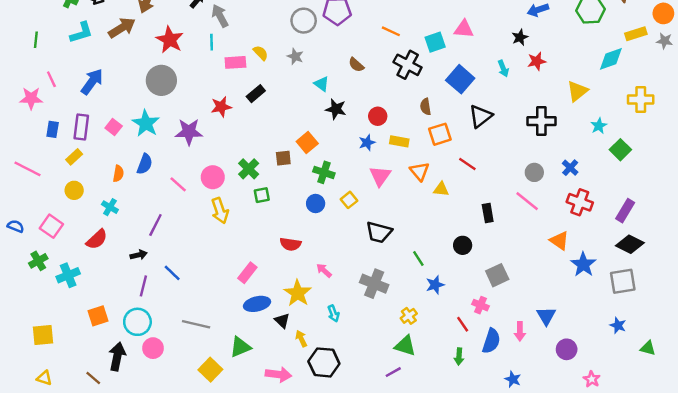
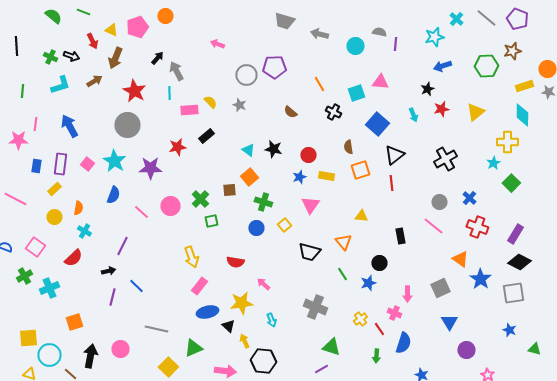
brown arrow: (122, 28) -> (94, 81), size x0.7
orange line: (391, 31) -> (319, 84), turned 35
cyan diamond: (611, 59) -> (522, 115), moved, turned -70
black cross: (408, 65) -> (333, 112), size x0.7
pink line: (51, 79) -> (35, 124), turned 32
blue arrow: (92, 82) -> (69, 126), turned -65
cyan triangle: (322, 84) -> (248, 150), moved
yellow triangle: (577, 91) -> (475, 112), moved
yellow cross: (641, 100) -> (507, 142), moved
black cross: (541, 121) -> (445, 159), turned -30
red line: (467, 164) -> (391, 183), moved, turned 49
orange triangle: (420, 171) -> (343, 242), moved
orange semicircle: (118, 174) -> (78, 208), moved
yellow arrow: (220, 211) -> (191, 257), moved
gray square: (497, 275) -> (440, 288), moved
gray cross: (374, 284) -> (315, 307), moved
blue star: (435, 285) -> (368, 283), moved
yellow star: (298, 293) -> (241, 303), turned 30
yellow cross: (409, 316) -> (360, 319), moved
cyan circle: (137, 322) -> (49, 355), moved
pink arrow: (520, 331) -> (407, 294), moved

